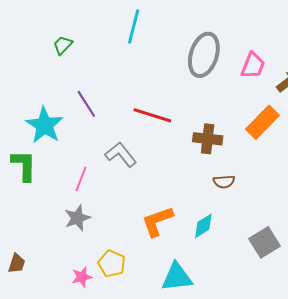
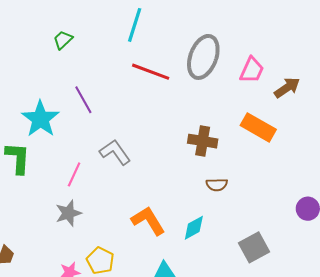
red line: (152, 115) -> (151, 72), moved
orange rectangle: (262, 122) -> (258, 127), turned 72
orange L-shape: (157, 221) -> (148, 221), turned 75

